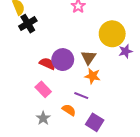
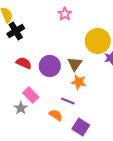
red semicircle: (47, 64) -> (24, 63), moved
gray star: (43, 118) -> (21, 108), moved

